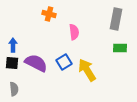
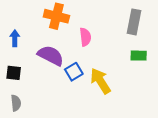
orange cross: (49, 14) -> (56, 16), size x1.5
blue arrow: (13, 45) -> (15, 38), moved
purple semicircle: (36, 63) -> (51, 56), moved

